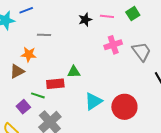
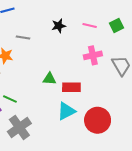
black star: (85, 20) -> (59, 26), moved
red rectangle: (55, 84) -> (71, 87), moved

